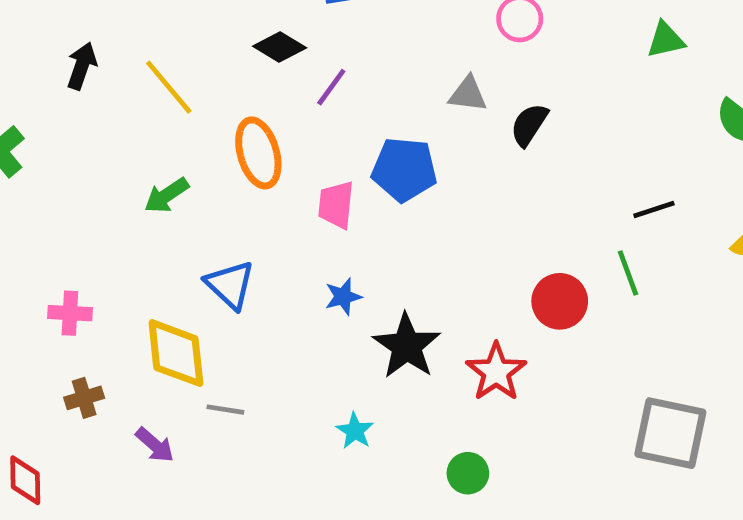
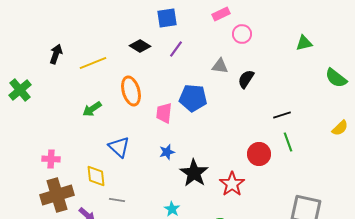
yellow line: (169, 87) -> (93, 63), turned -72
purple line: (331, 87) -> (176, 49), moved
black line: (654, 209) -> (282, 115), moved
yellow diamond: (176, 353) -> (96, 176), size x0.7
brown cross: (84, 398) -> (57, 195), size x2.0

